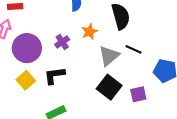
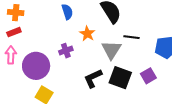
purple cross: (62, 42) -> (66, 51), turned 32
black L-shape: (54, 75) -> (93, 78), moved

